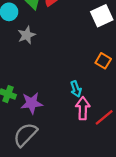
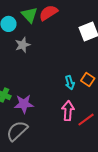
orange square: (103, 61) -> (88, 80), moved
cyan arrow: (76, 89) -> (70, 83), moved

